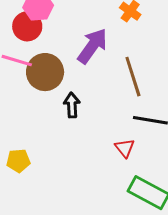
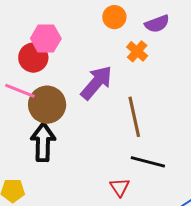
black arrow: (72, 105) -> (43, 142), moved, size x1.5

